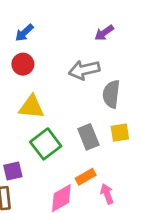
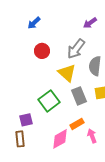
red circle: (23, 64) -> (42, 51), moved
gray arrow: (84, 70) -> (76, 49), turned -40
yellow triangle: (31, 107) -> (67, 73), moved, turned 36

